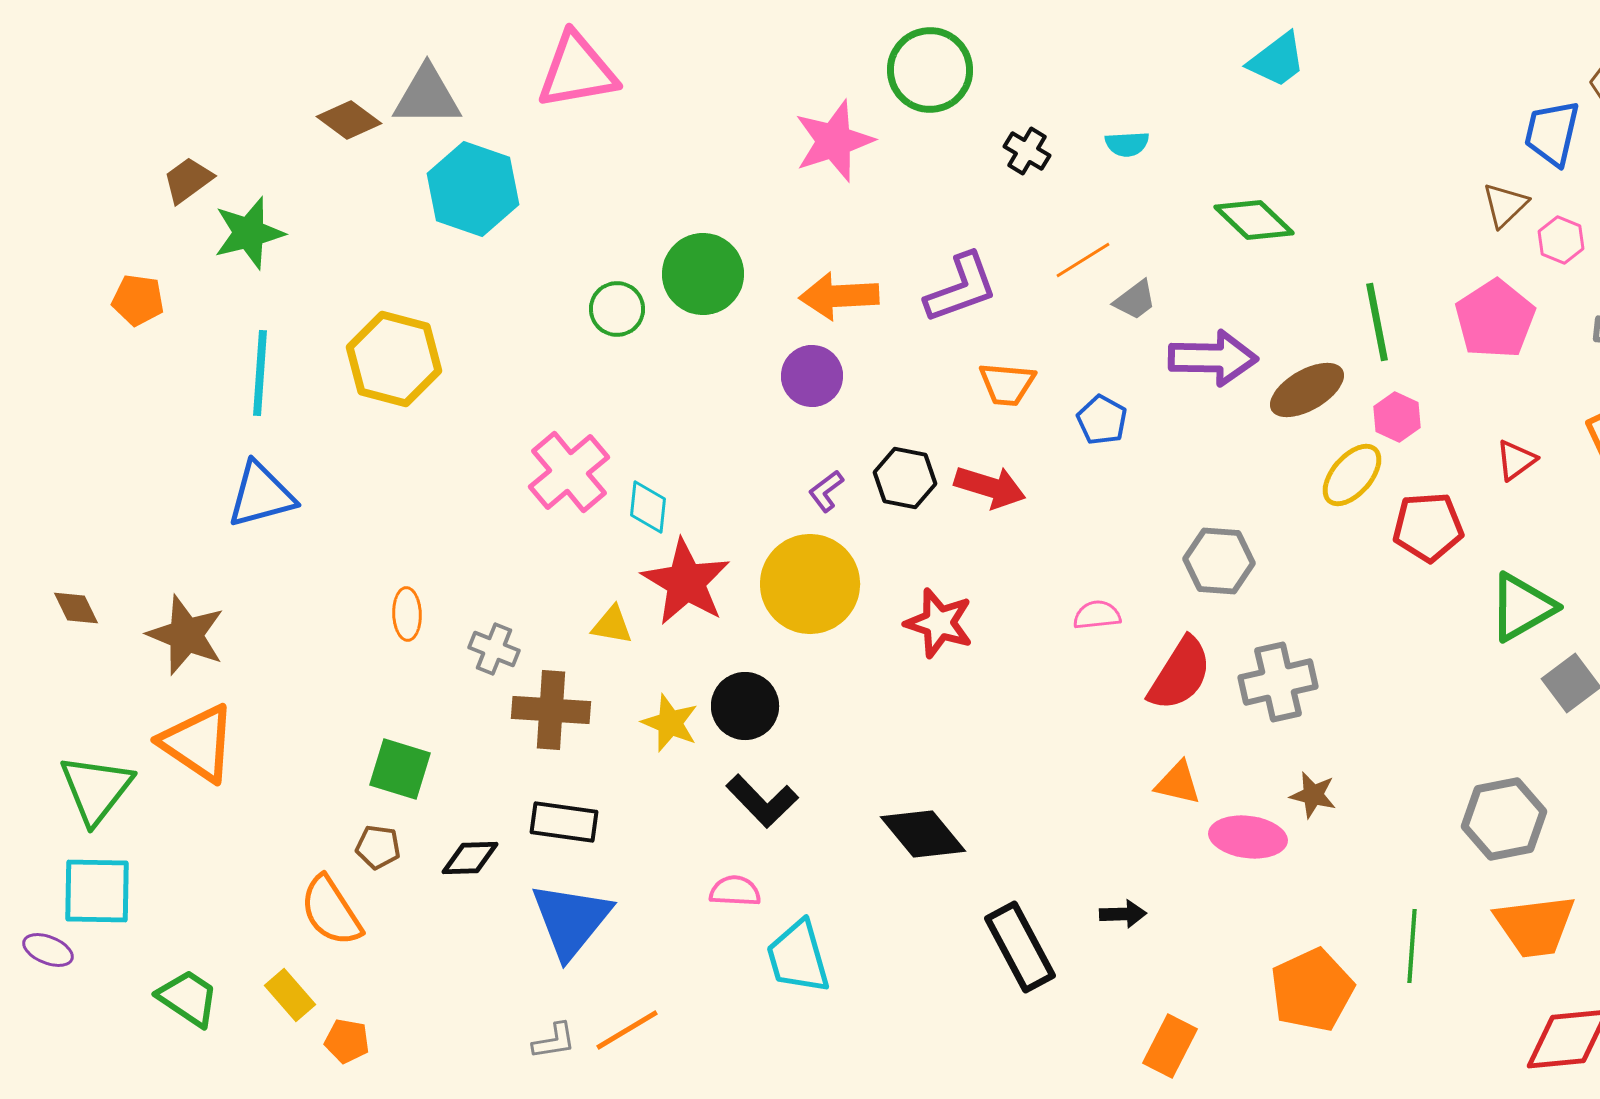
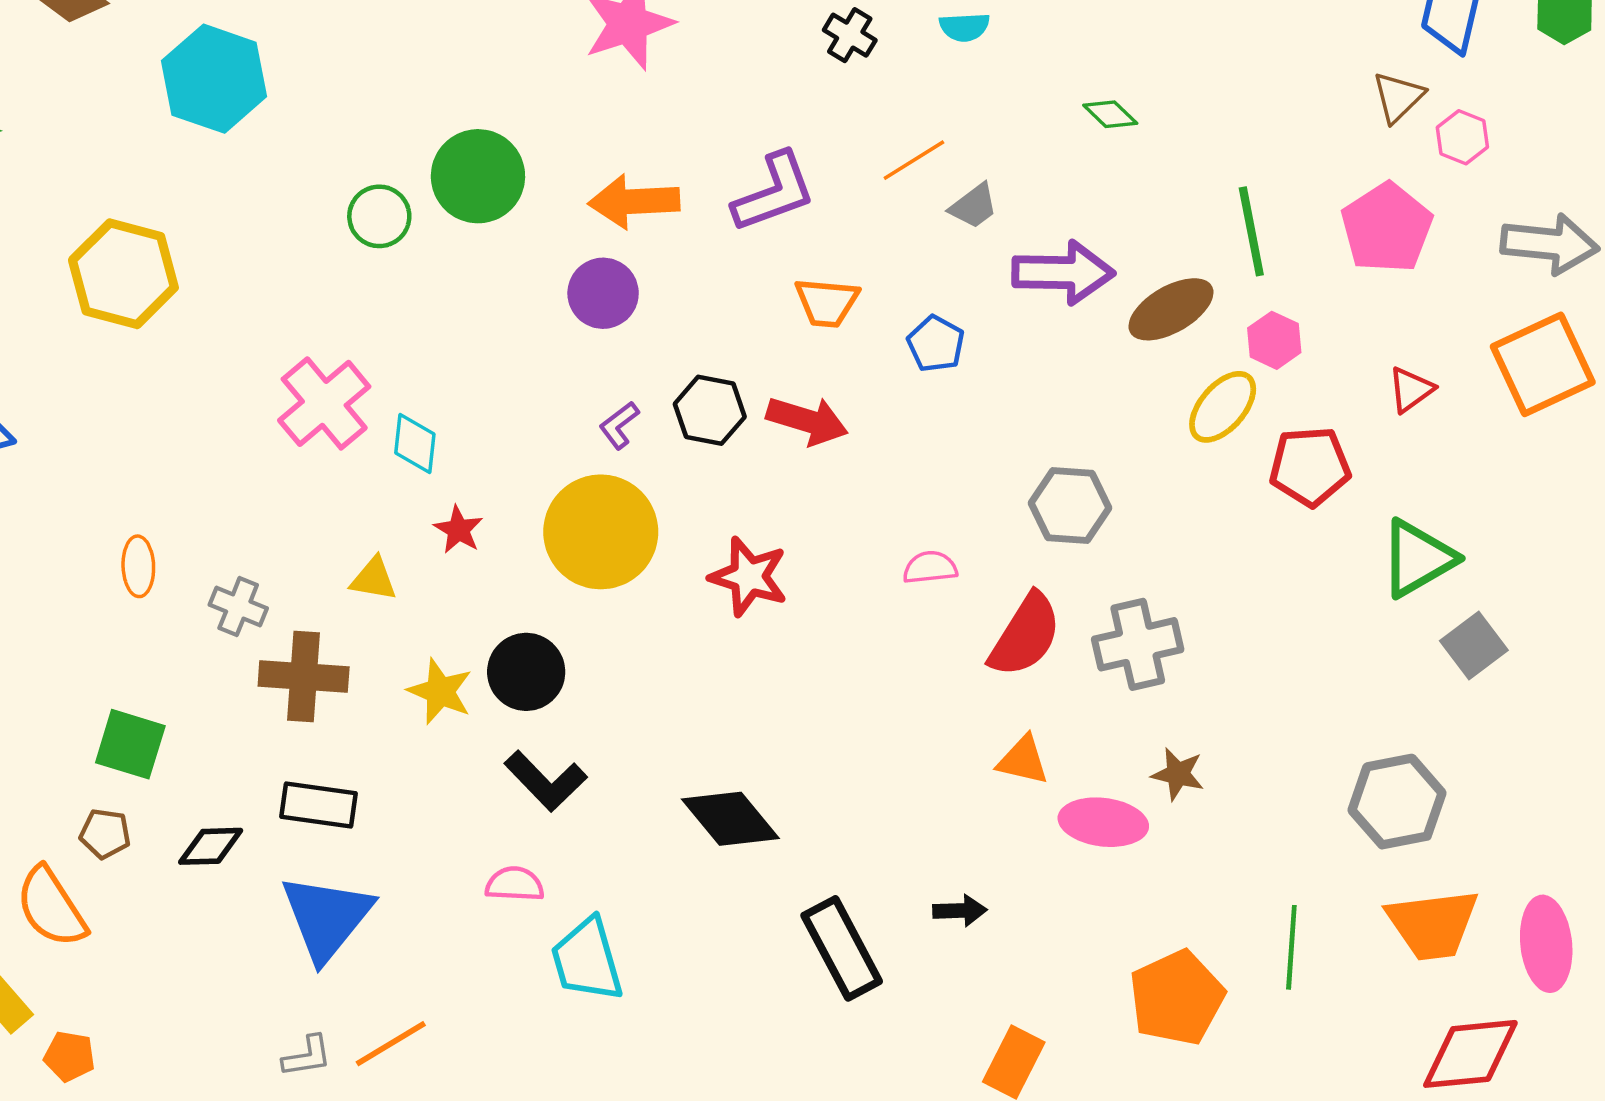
green diamond: (1254, 220) -> (1110, 114), size x0.6
red star: (686, 582) -> (458, 530), size x0.5

